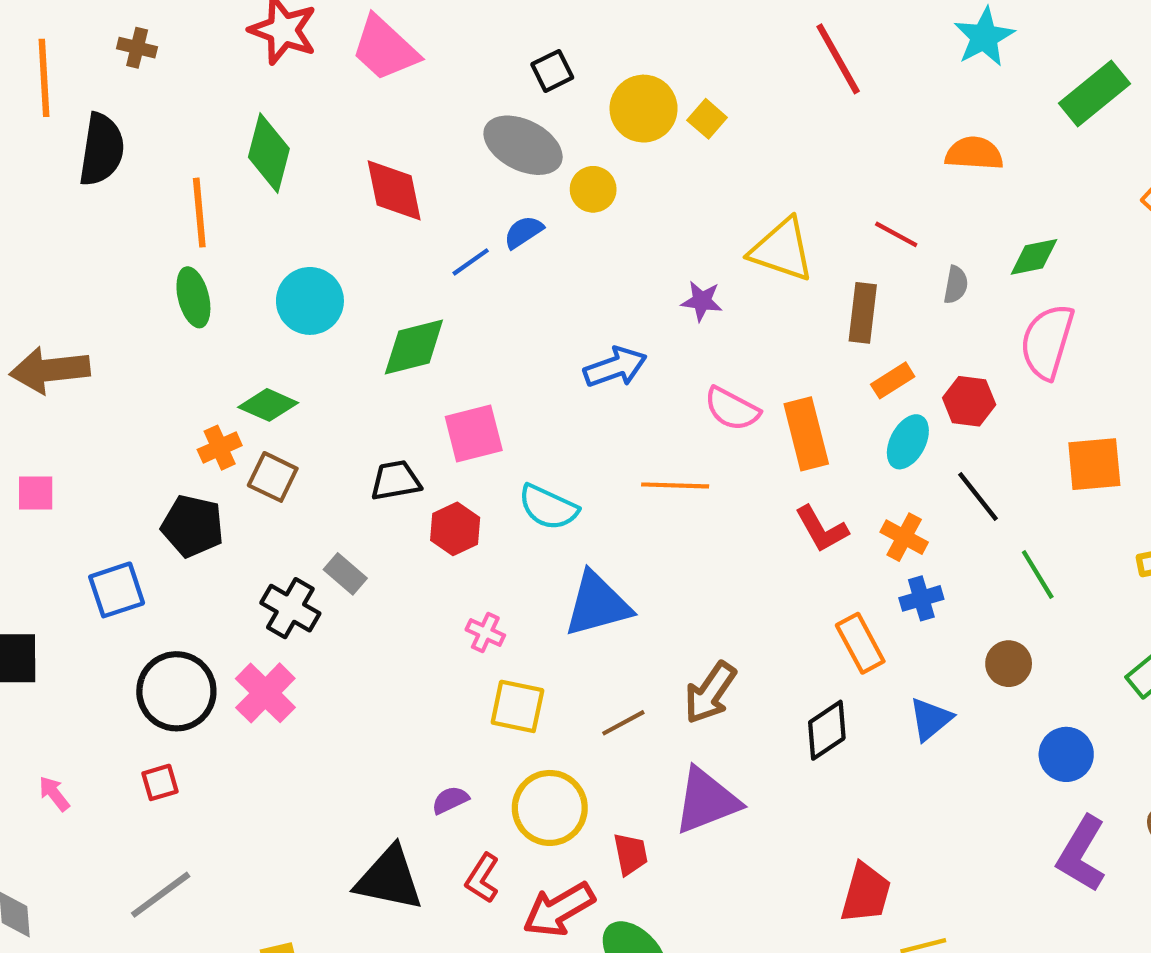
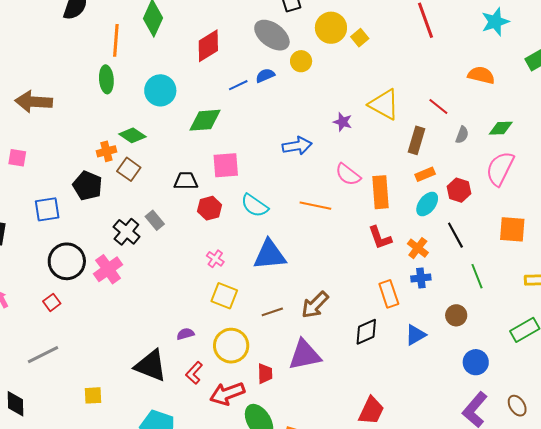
red diamond: (394, 190) -> (208, 46), turned 60
red square: (160, 782) -> (52, 302), turned -30

